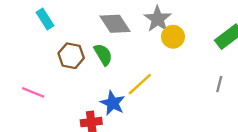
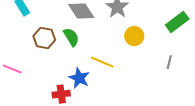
yellow circle: (173, 37) -> (134, 36), moved
yellow line: (140, 84) -> (102, 62), turned 65

